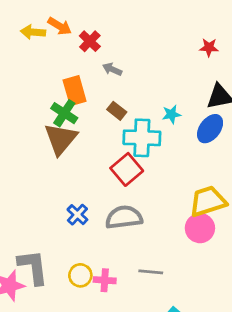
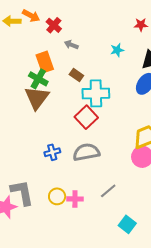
cyan star: (171, 114) -> (117, 50), moved
blue cross: (77, 215) -> (52, 152), turned 35
gray line: (151, 272) -> (108, 191), turned -42

